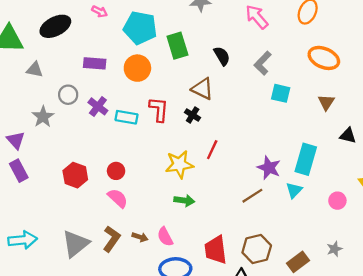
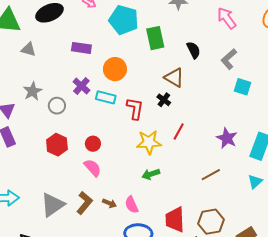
orange circle: (137, 68) -> (115, 69), moved
gray circle: (68, 95) -> (57, 106), moved
red L-shape: (159, 109) -> (135, 109), moved
purple star: (269, 168) -> (227, 138), moved
cyan triangle: (294, 190) -> (255, 181), moved
green arrow: (184, 200) -> (151, 174), turned 150

